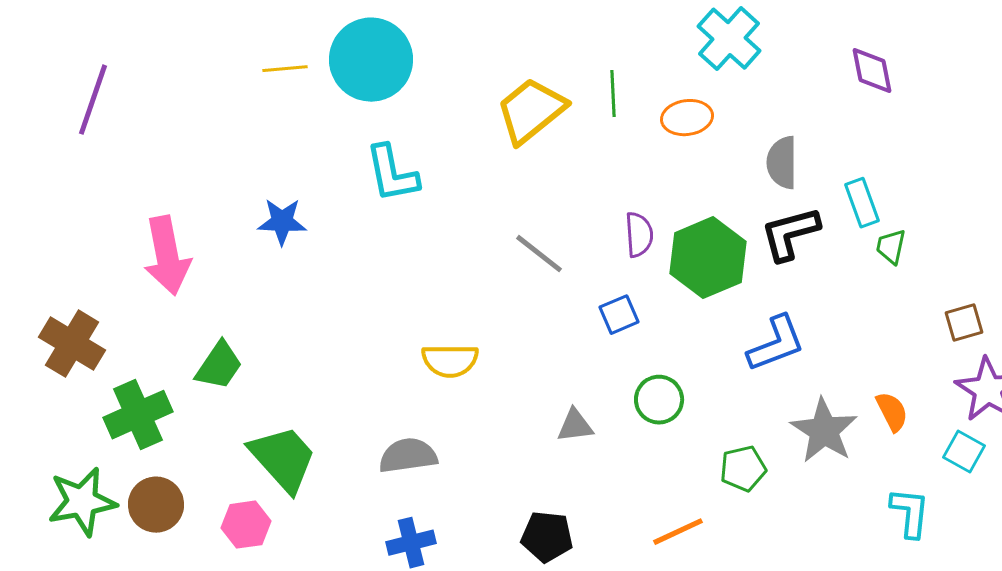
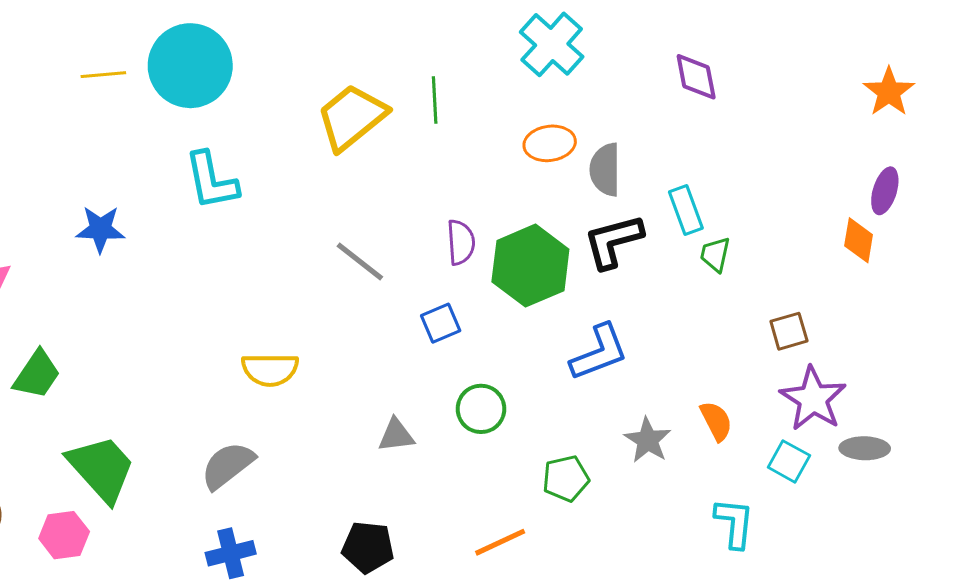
orange ellipse: (687, 118) -> (550, 143), moved
gray star: (824, 431) -> (648, 440), size x0.7
gray semicircle: (408, 456) -> (228, 465), turned -30

